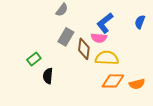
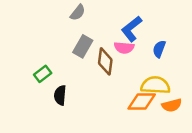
blue semicircle: (140, 22) -> (159, 49), moved
yellow semicircle: (107, 58) -> (155, 85), moved

